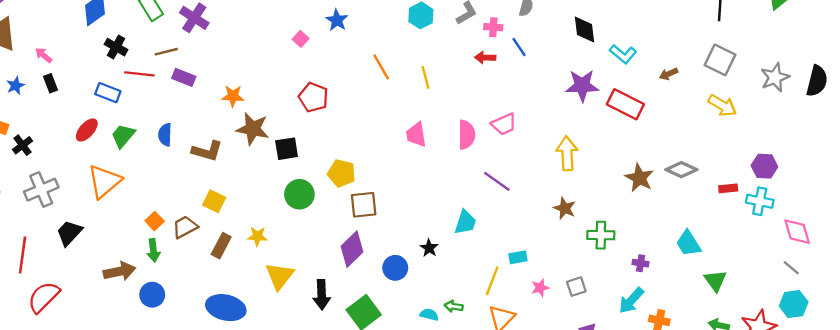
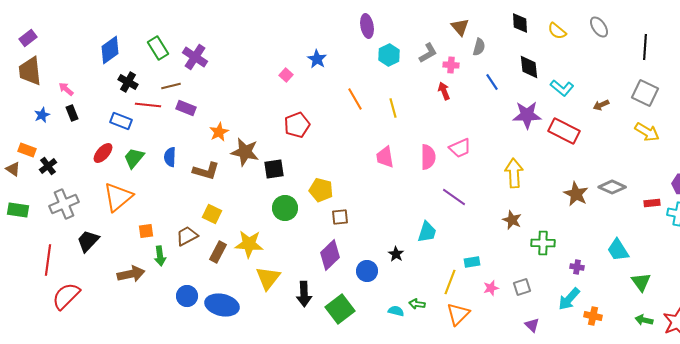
blue line: (519, 47) -> (492, 82), moved
red arrow: (485, 58) -> (444, 91), turned 66
orange star: (233, 96) -> (219, 132), moved, turned -30
red pentagon: (313, 97) -> (297, 125), turned 30
brown square: (364, 205) -> (340, 217), size x0.7
orange square: (155, 221) -> (146, 231), moved, turned 35
yellow star: (257, 236) -> (249, 244), size x1.6
blue circle: (152, 295) -> (187, 296), moved

